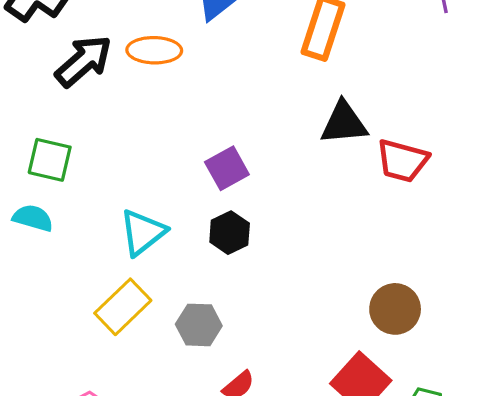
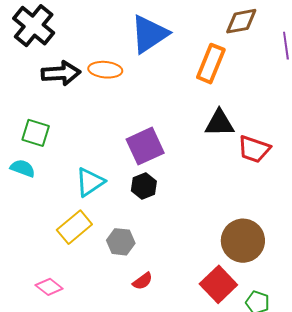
black arrow: (84, 61) -> (61, 73), turned 33
purple square: (227, 168) -> (145, 146), size x1.4
brown circle: (395, 309) -> (243, 241), size x1.4

